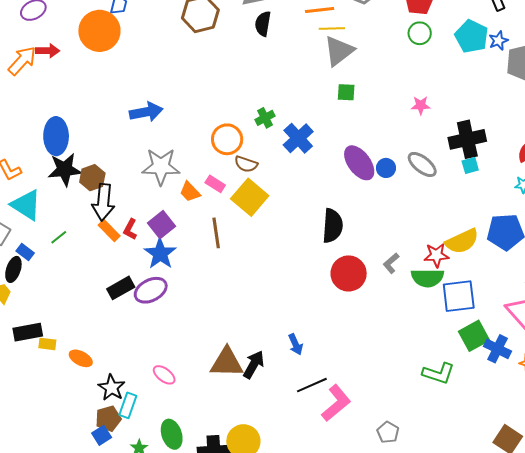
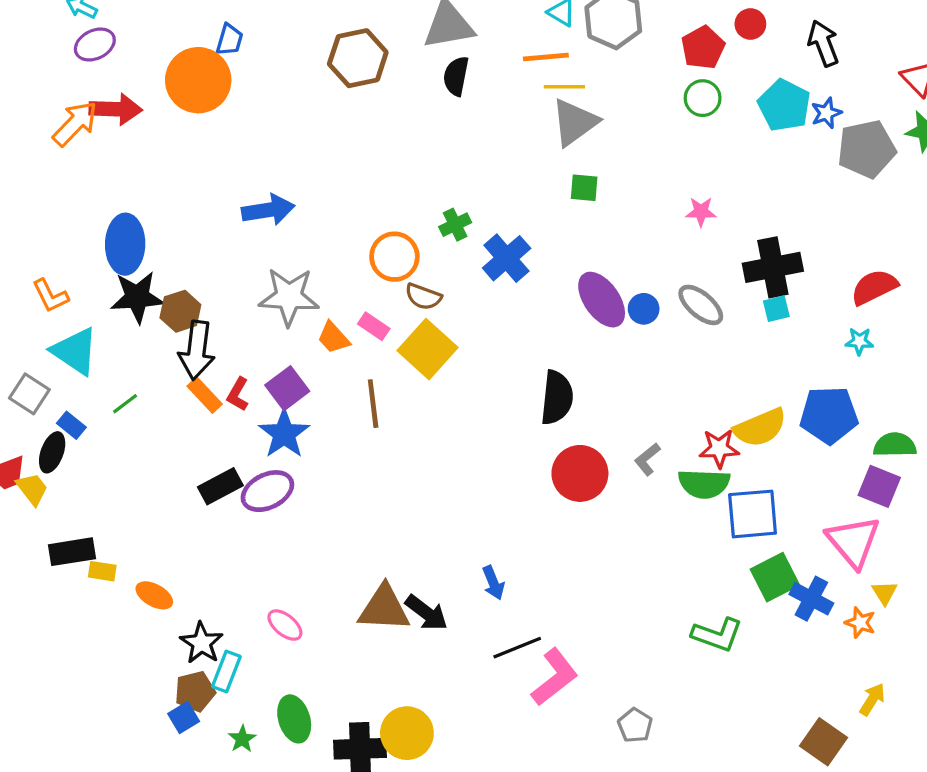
red arrow: (48, 51) -> (116, 109), size x1.4
black arrow: (254, 365) -> (426, 613), turned 96

